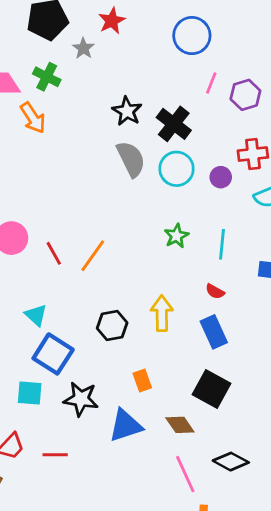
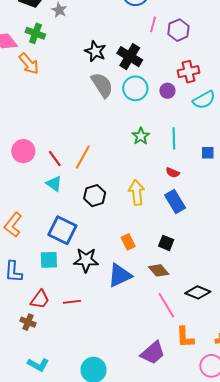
cyan triangle: (36, 315) -> (54, 184), moved
black hexagon: (112, 325) -> (95, 196), moved
black square: (212, 389) -> (166, 243), moved, size x0.6

